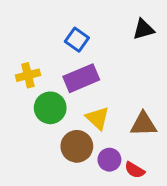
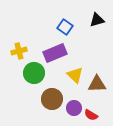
blue square: (77, 40) -> (65, 27), moved
yellow triangle: (98, 118) -> (75, 75), moved

